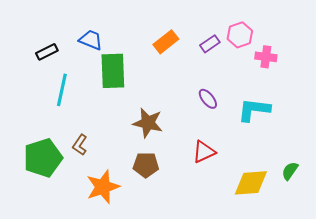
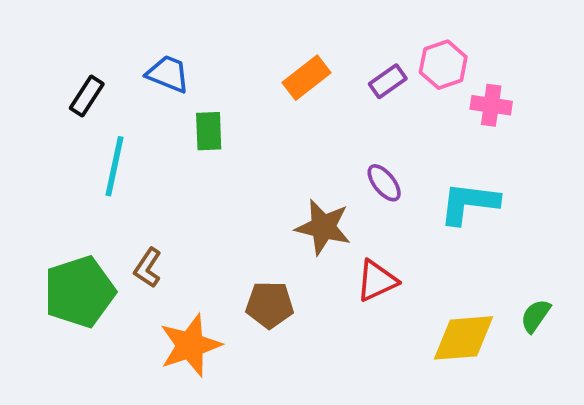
black rectangle: (47, 52) -> (87, 96), turned -30
green rectangle: (113, 71) -> (209, 131), size x0.6
brown star: (148, 123) -> (323, 227), moved

